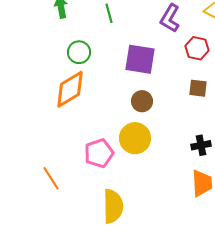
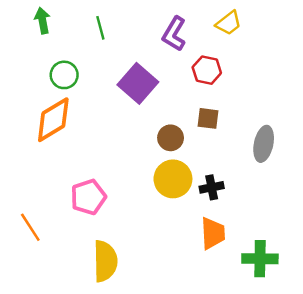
purple square: (140, 59) -> (138, 83), turned 32
brown circle: (142, 101) -> (171, 138), moved
yellow circle: (135, 138) -> (173, 179), moved

